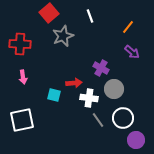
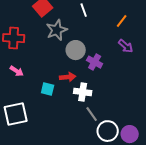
pink arrow: (23, 77) -> (17, 71), turned -48
gray circle: (114, 89) -> (76, 50), moved
white circle: (123, 118) -> (108, 131), moved

